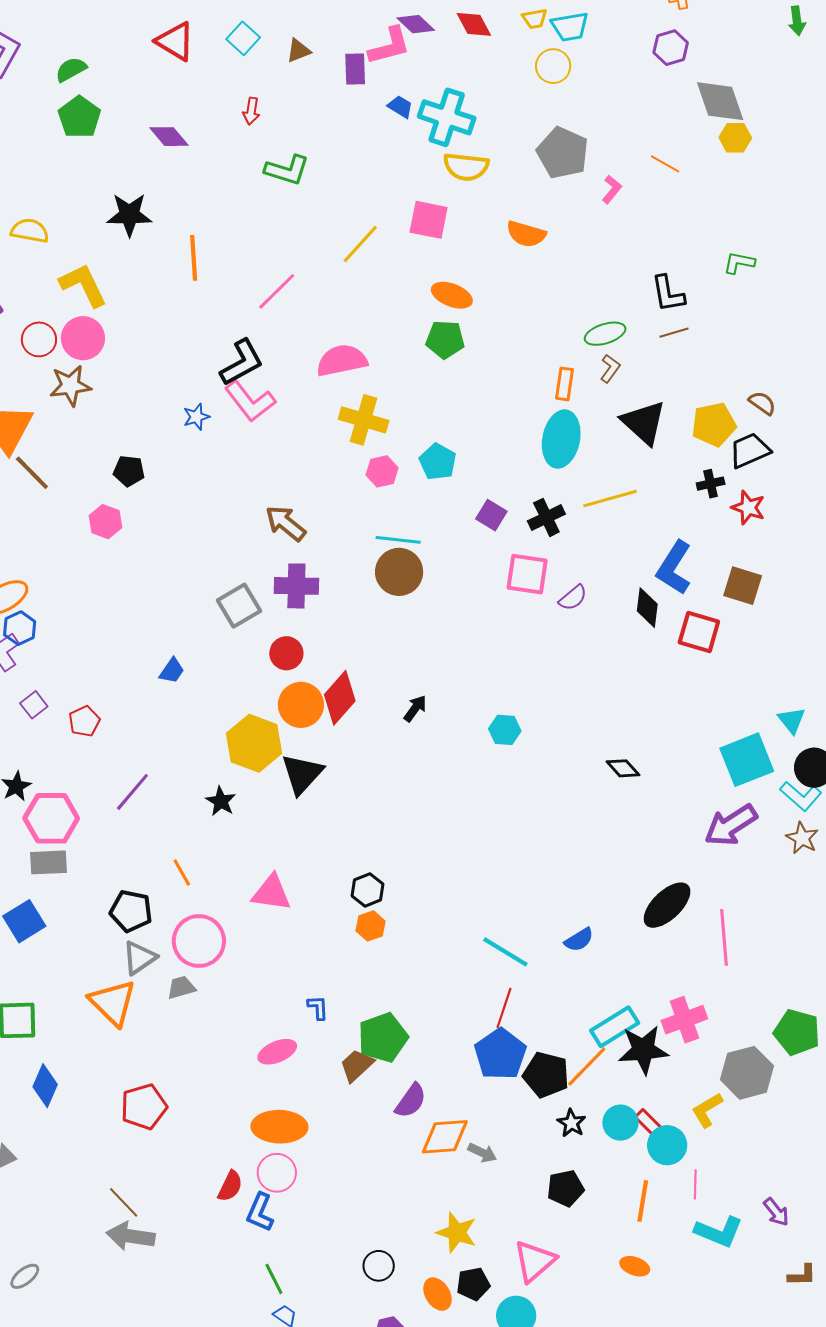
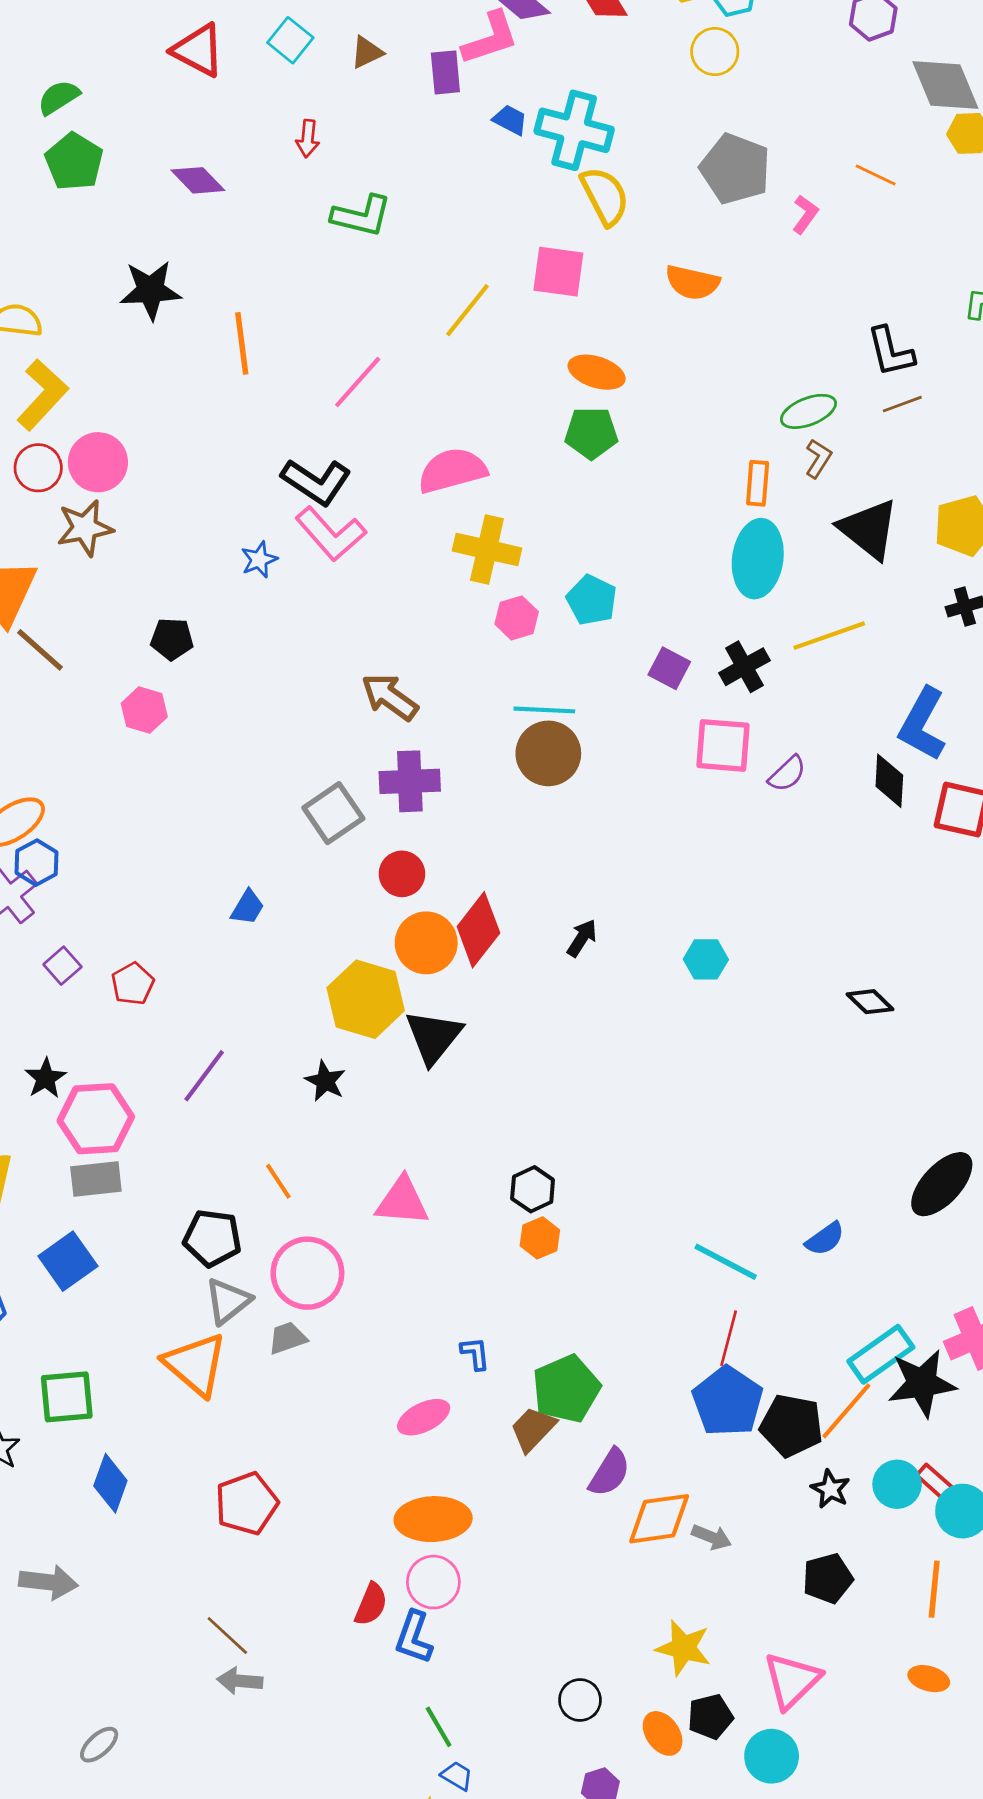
yellow semicircle: (466, 167) -> (605, 196), turned -120
yellow L-shape: (83, 285) -> (42, 395), moved, turned 72
black L-shape: (242, 362) -> (316, 482), turned 66
gray arrow: (131, 1236) -> (240, 1681), size x0.7

